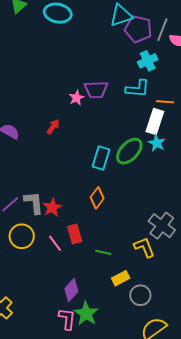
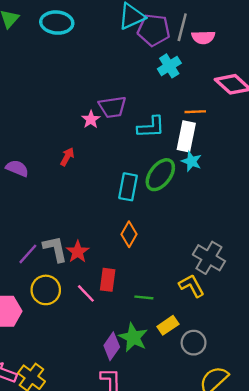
cyan L-shape: (138, 89) -> (151, 127), moved
red rectangle: (75, 234) -> (108, 280), turned 30
green star: (86, 314) -> (133, 337), moved

